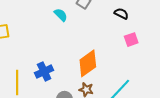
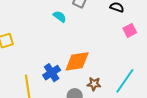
orange diamond: (88, 63) -> (77, 61), moved, turned 36

